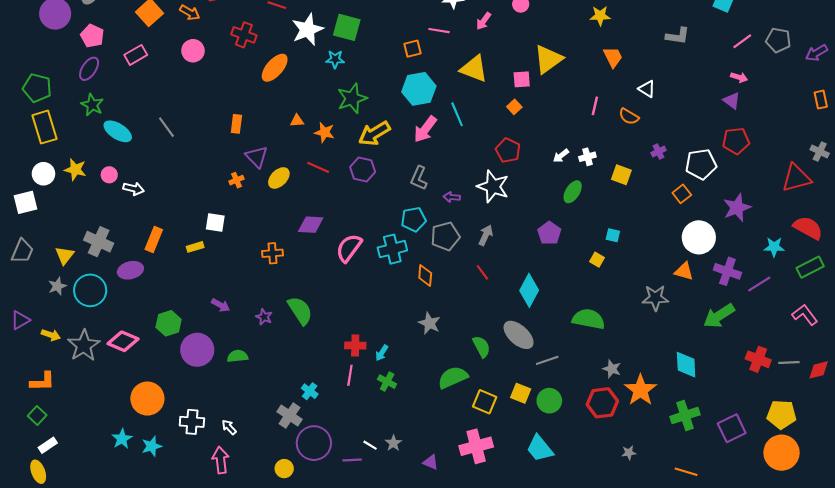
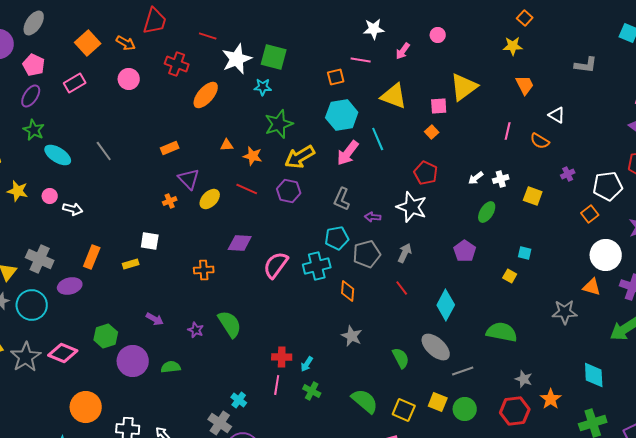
orange rectangle: (236, 124) -> (170, 148), turned 60
green semicircle: (453, 377) -> (365, 401), moved, turned 64
orange star: (640, 390) -> (551, 399), size x0.7

